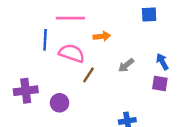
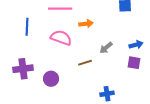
blue line: (45, 40) -> (27, 27), moved
blue arrow: (162, 62) -> (136, 45), turned 104
brown line: (89, 75) -> (85, 63), moved, turned 40

